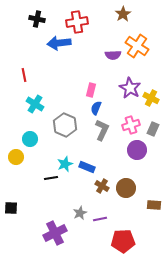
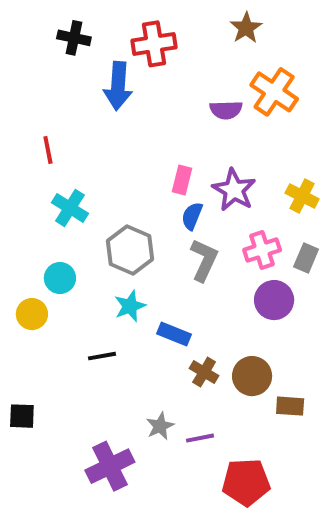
blue arrow: (59, 43) -> (118, 86), turned -80
purple star: (130, 88) -> (234, 190), moved
cyan star: (65, 164) -> (130, 306), moved
brown rectangle: (154, 205) -> (290, 406), moved

